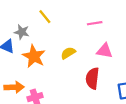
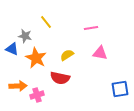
red semicircle: (92, 78) -> (60, 78), moved, turned -84

